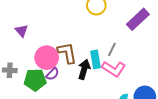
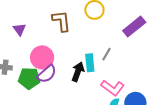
brown L-shape: (67, 53) -> (61, 21), moved
pink L-shape: (114, 69) -> (113, 88), moved
purple semicircle: (52, 74) -> (47, 74), size x1.5

